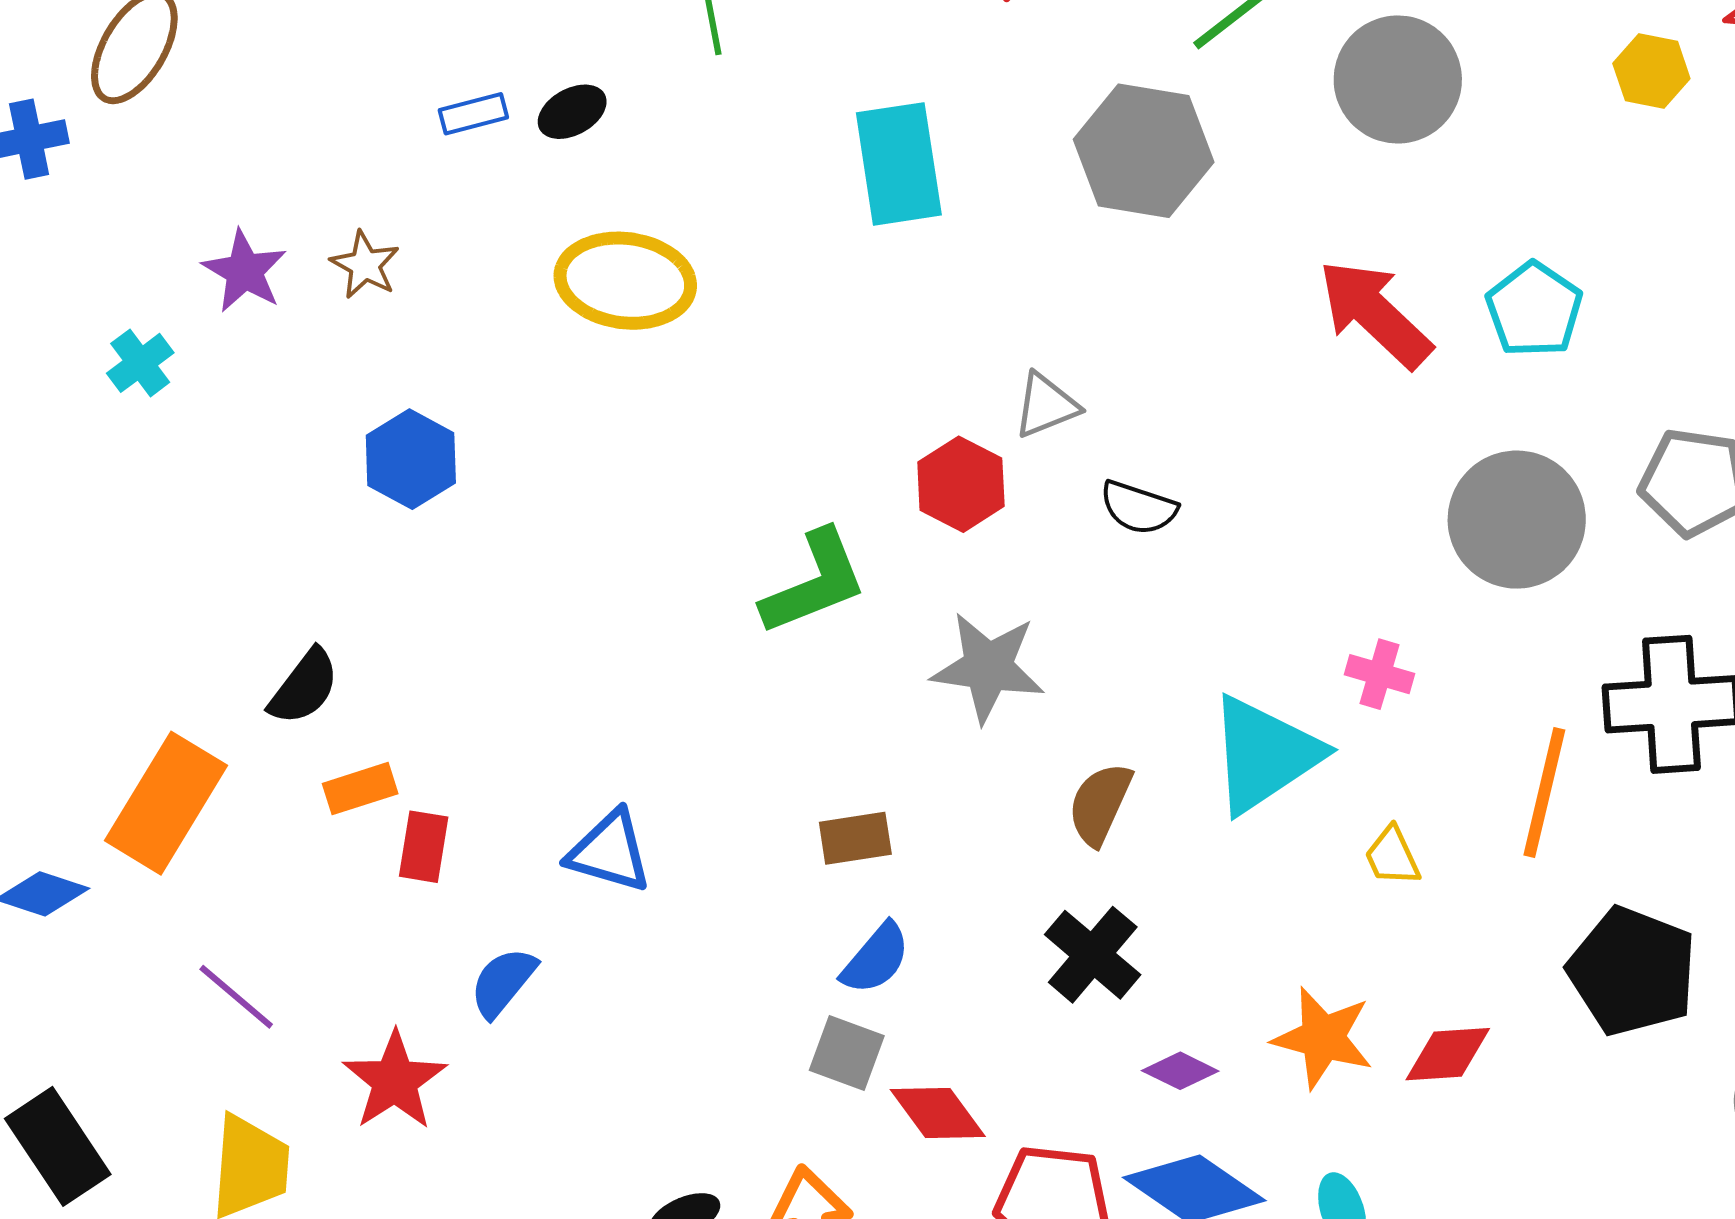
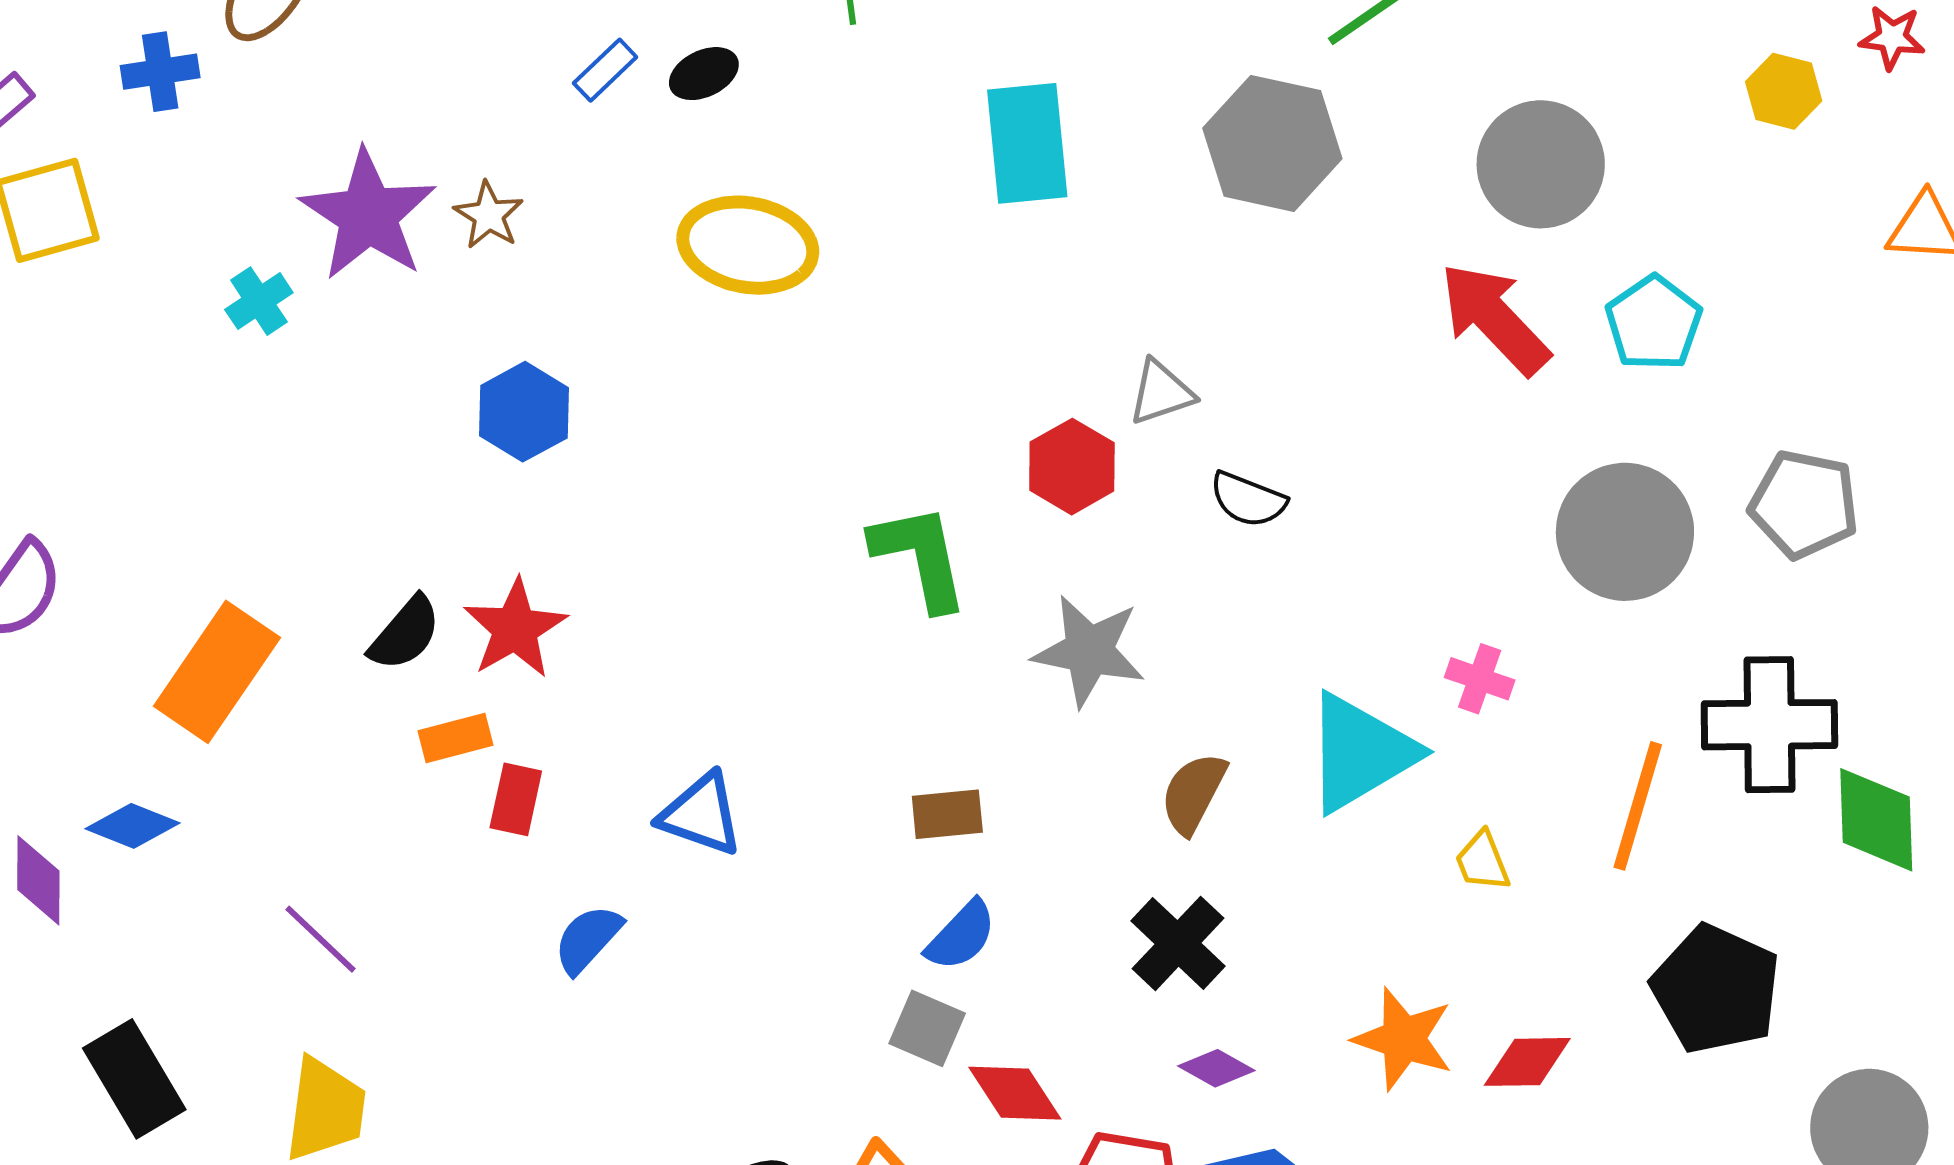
gray circle: (1398, 79) -> (1541, 164), moved
blue rectangle: (473, 114) -> (605, 70), turned -32
purple star: (244, 271) -> (368, 215), size x1.6
green L-shape: (814, 583) -> (920, 557), turned -83
orange rectangle: (166, 803) -> (217, 672), moved
purple diamond: (1180, 1071) -> (1216, 1068), moved
red star: (395, 1081) -> (515, 629), moved

